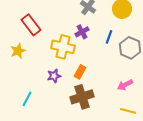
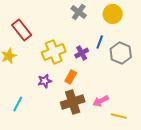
purple cross: (82, 32) -> (82, 53), moved
yellow cross: (63, 47) -> (54, 52), turned -35
pink arrow: (125, 85) -> (101, 101), moved

